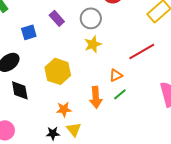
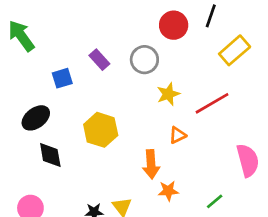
yellow star: (93, 44) -> (168, 94), moved
green line: (120, 94) -> (215, 201), moved
orange star: (64, 109) -> (168, 191), moved

